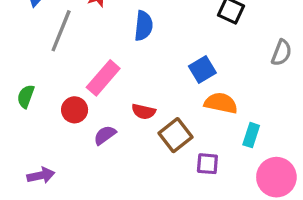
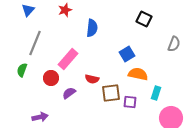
gray line: (61, 31) -> (35, 43), moved
brown square: (175, 135) -> (111, 93), turned 30
purple square: (207, 164) -> (130, 102), moved
purple arrow: (41, 175) -> (40, 117), moved

